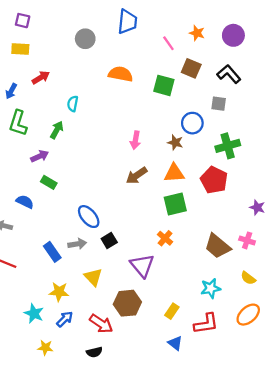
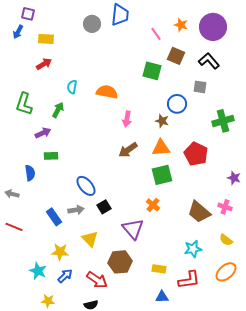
purple circle: (233, 35) -> (213, 27), size x1.4
gray circle: (85, 39) -> (92, 24), moved
yellow rectangle: (20, 49) -> (46, 39), moved
orange semicircle: (121, 74) -> (107, 92), moved
blue arrow: (11, 91) -> (18, 32), moved
green cross: (228, 146) -> (223, 121), moved
green rectangle: (49, 182) -> (51, 156), turned -32
blue semicircle: (25, 202) -> (30, 173), turned 56
yellow rectangle: (172, 311) -> (159, 269), turned 64
blue triangle: (175, 343) -> (162, 297), turned -40

